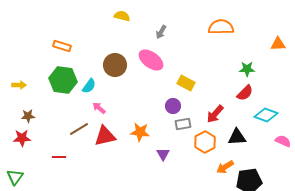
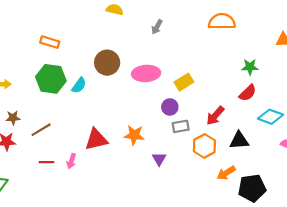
pink ellipse: (151, 60) -> (146, 73), moved, turned -40
yellow rectangle: (186, 83) -> (184, 82), turned -60
pink arrow: (99, 108) -> (71, 161), moved, turned -112
brown line: (79, 129) -> (41, 130), moved

